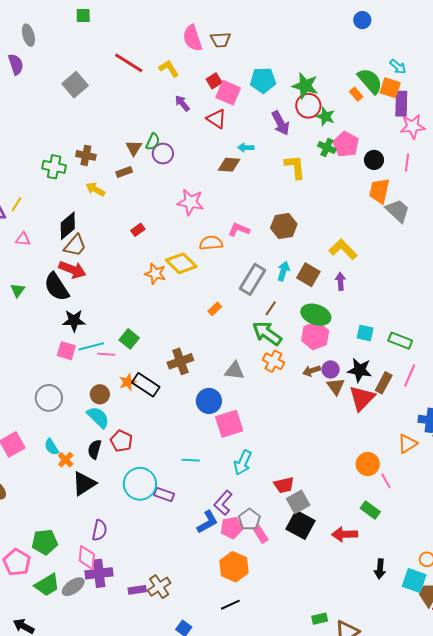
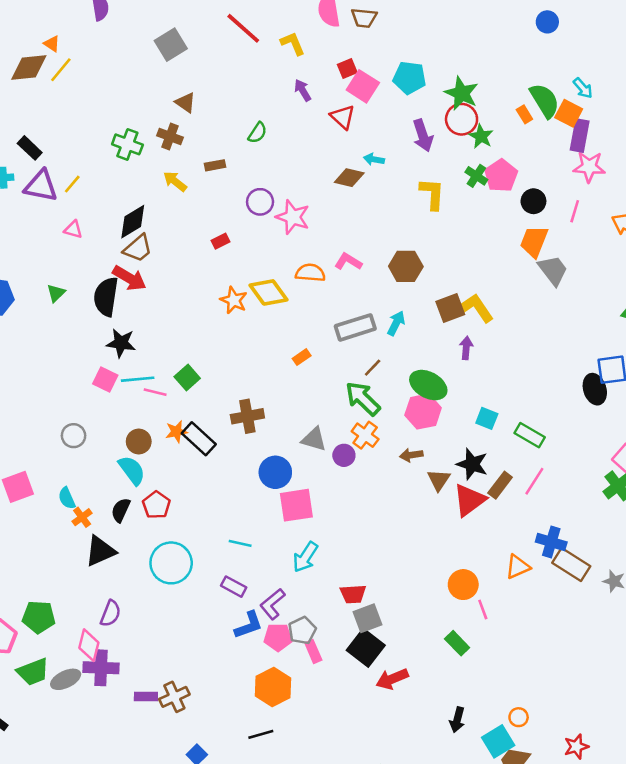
brown triangle: (134, 148) -> (185, 103), moved, turned -36
purple circle: (163, 154) -> (260, 202), moved
brown square: (308, 275) -> (450, 308), moved, turned 30
gray rectangle: (252, 279) -> (355, 327), turned 32
black semicircle: (57, 287) -> (106, 297), turned 32
purple circle: (331, 369) -> (344, 455), moved
gray circle: (49, 398) -> (74, 436), size x0.7
purple rectangle: (164, 495) -> (234, 587), moved
red arrow: (345, 534) -> (392, 679), moved, turned -30
cyan square: (414, 580) -> (498, 741), turned 30

